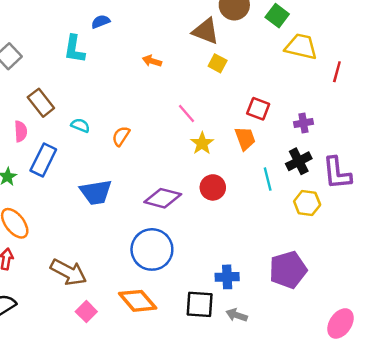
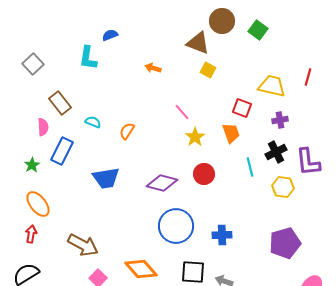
yellow trapezoid: (301, 47) -> (272, 86), moved
blue circle: (152, 249) -> (176, 226), moved
purple pentagon: (288, 270) -> (285, 243), moved
blue cross: (227, 277) -> (222, 235), moved

